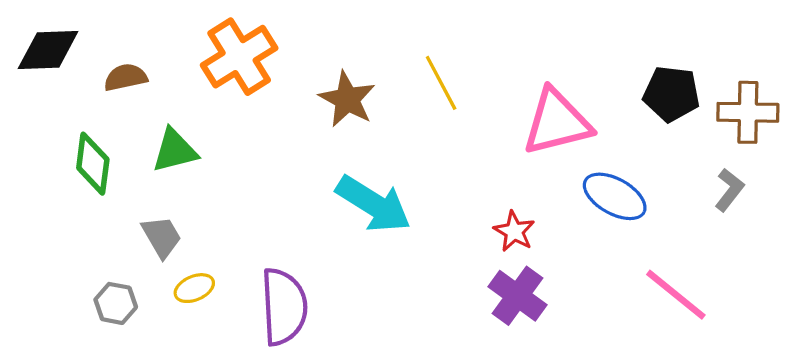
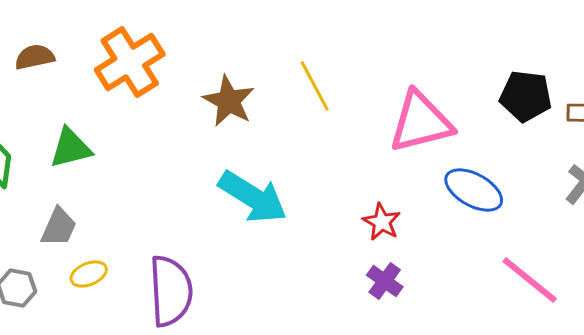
brown semicircle: (126, 77) -> (35, 57), moved
gray trapezoid: (162, 237) -> (59, 227), turned 54
purple cross: (518, 296) -> (385, 281), size x0.7

